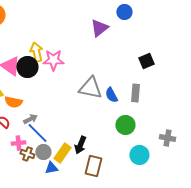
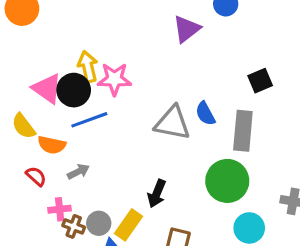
gray rectangle: (135, 93) -> (243, 131), size x1.4
blue semicircle: (111, 95) -> (205, 114), moved
green circle: (125, 125) -> (227, 181), size x1.4
blue line: (37, 133) -> (89, 120), moved, turned -65
black arrow: (80, 145) -> (157, 193), moved

